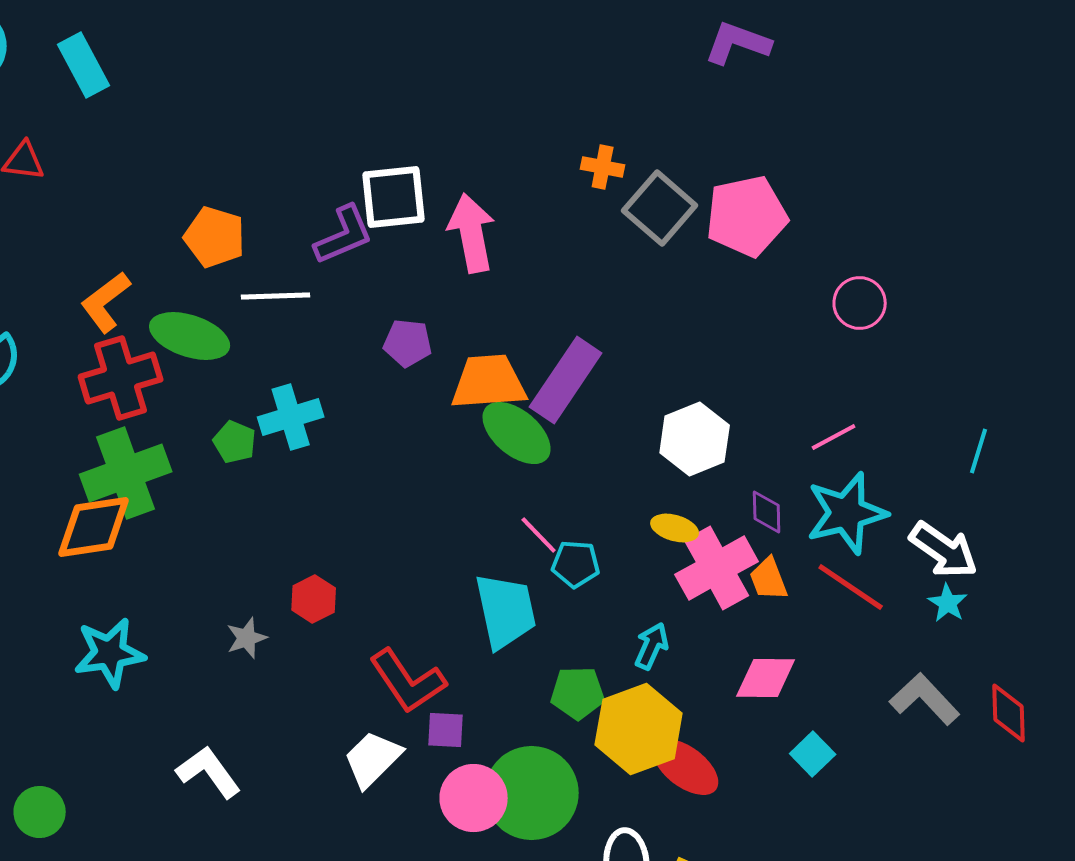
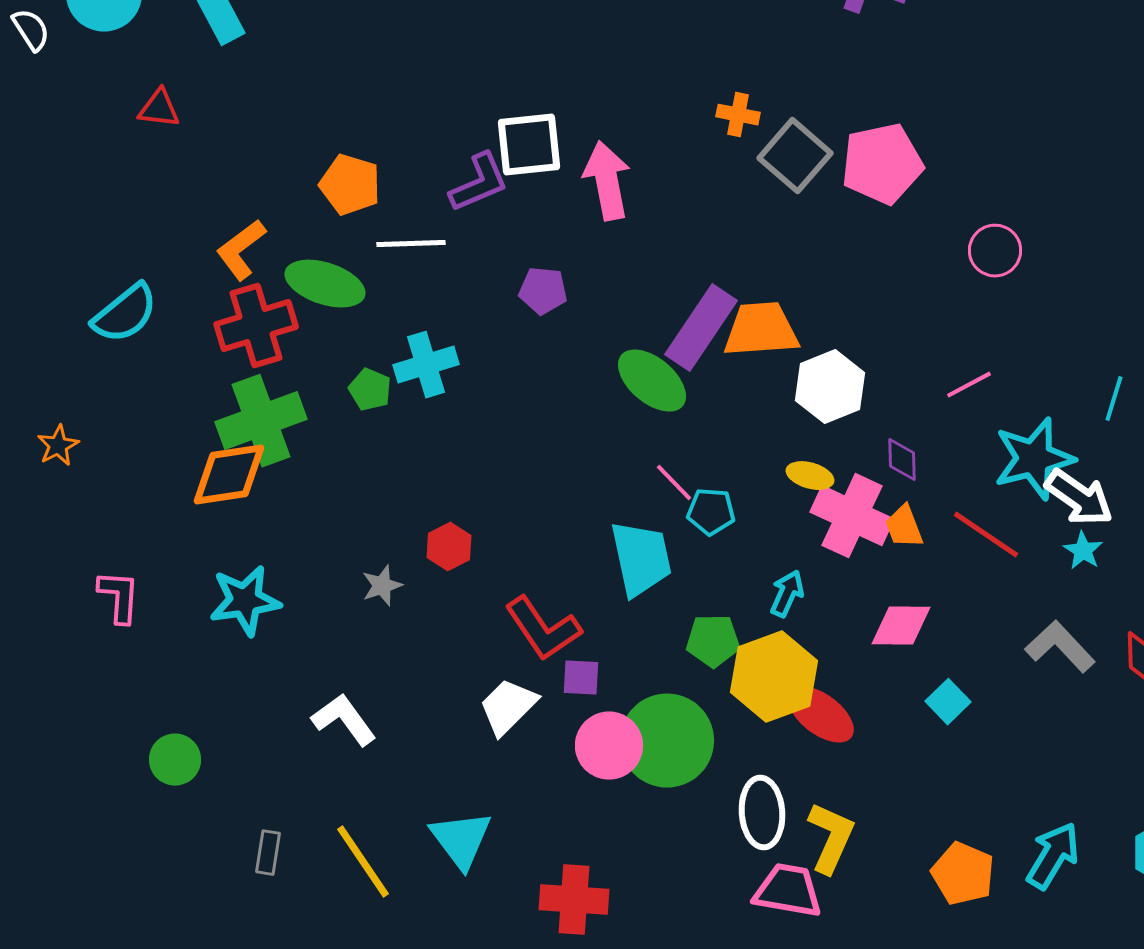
orange trapezoid: (489, 382) -> (761, 330), moved
cyan star: (847, 513) -> (1034, 459), moved
pink cross: (717, 568) -> (852, 516), turned -36

